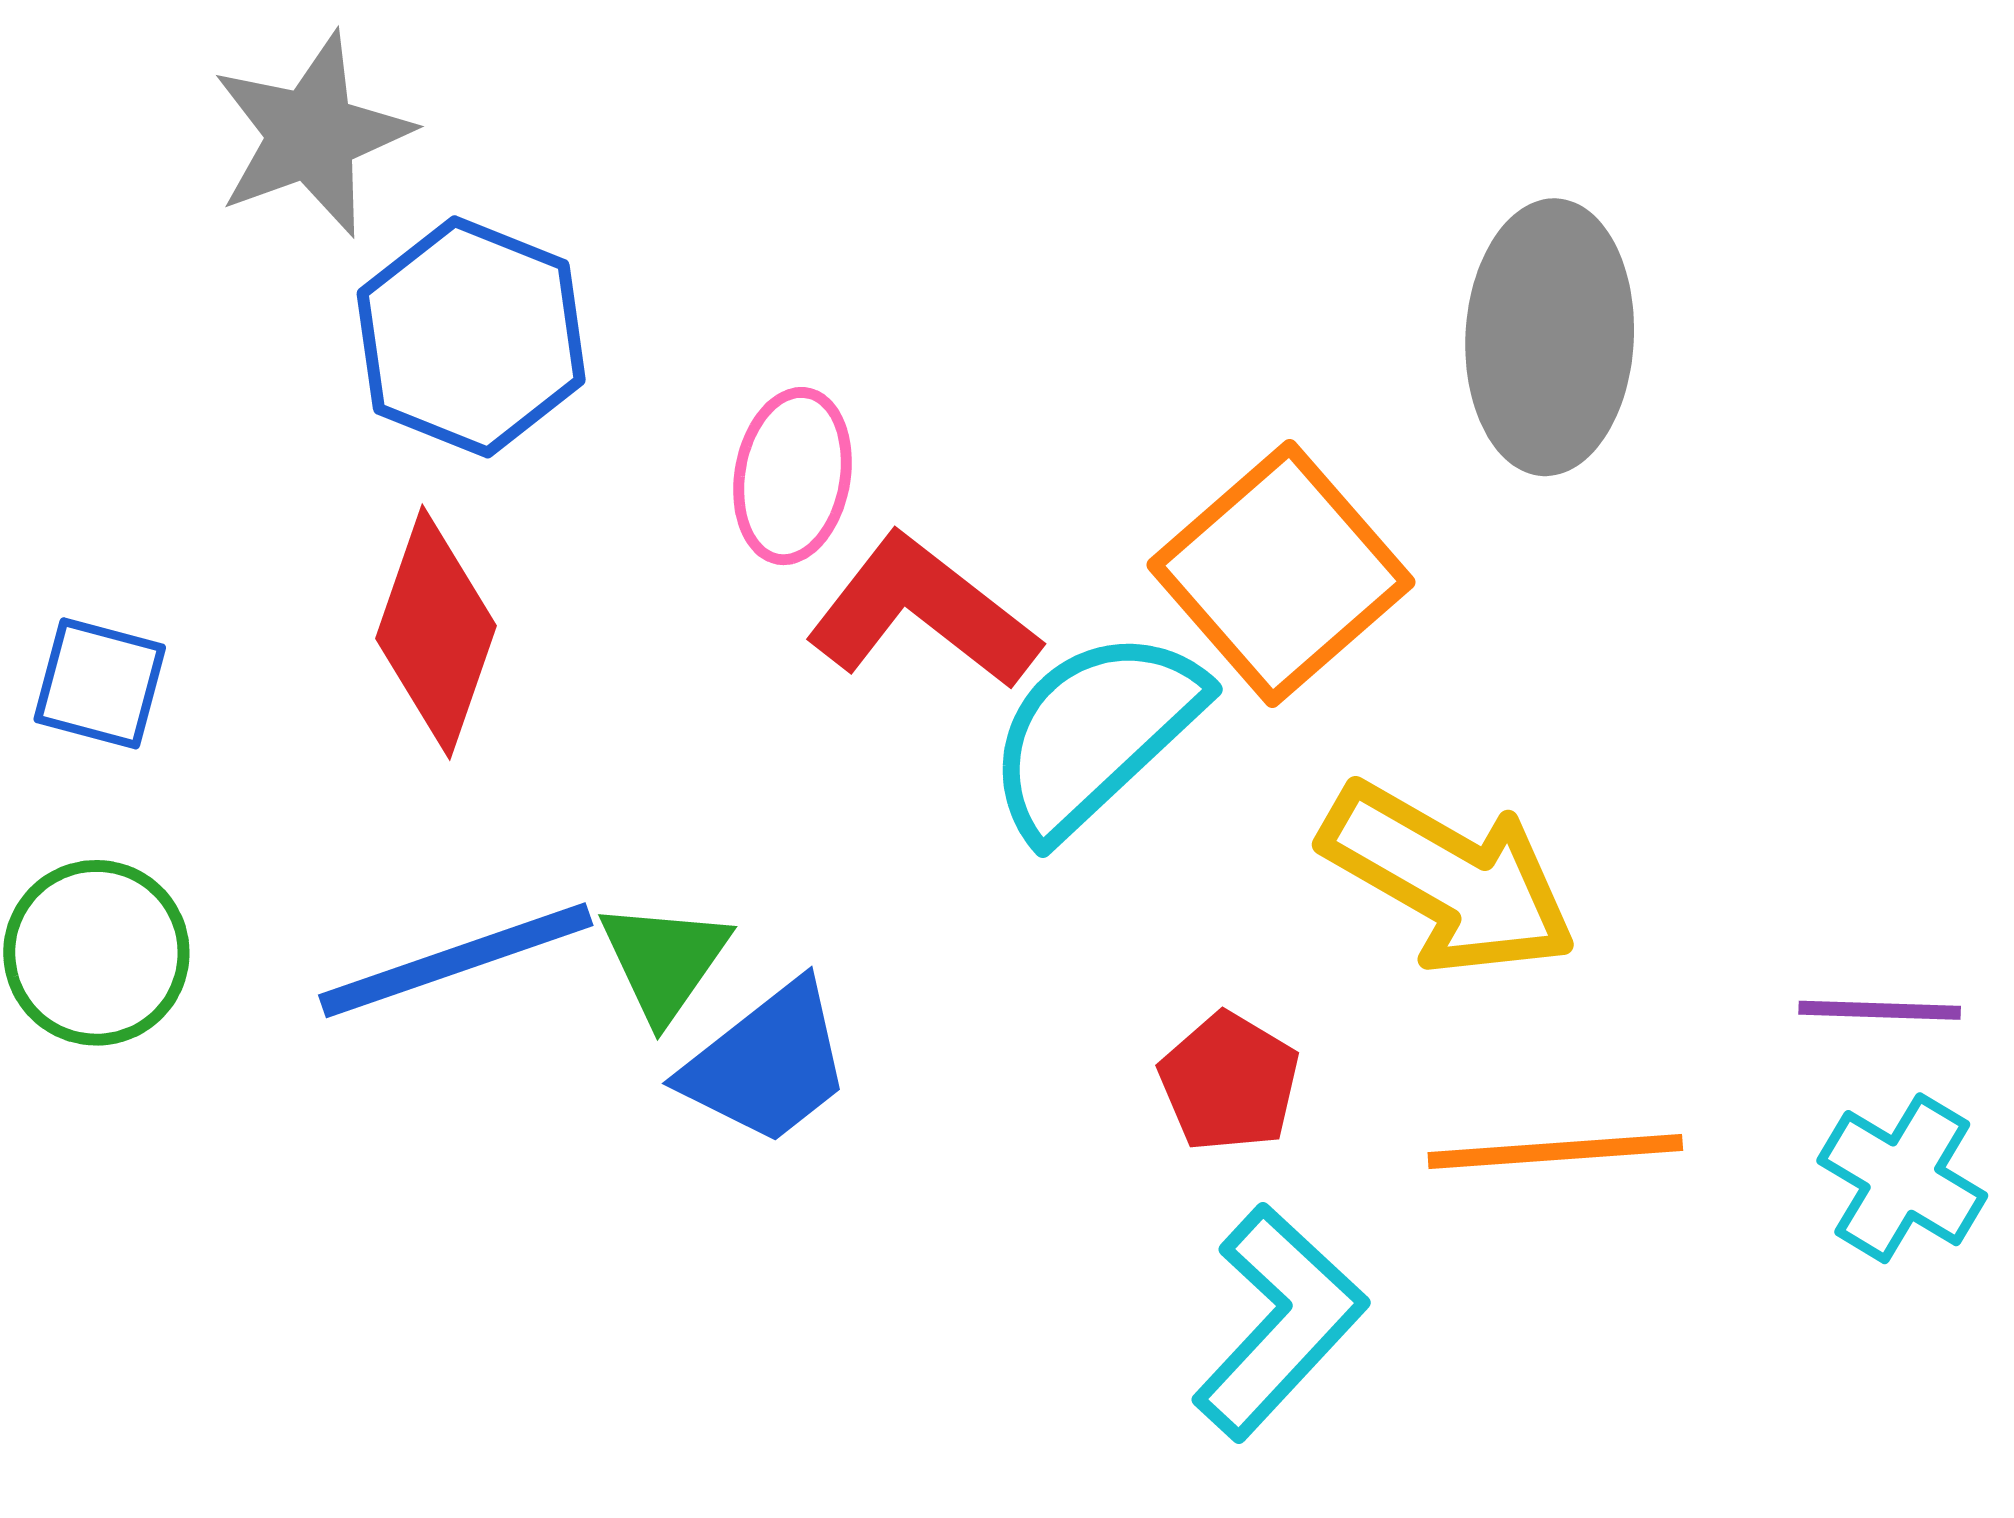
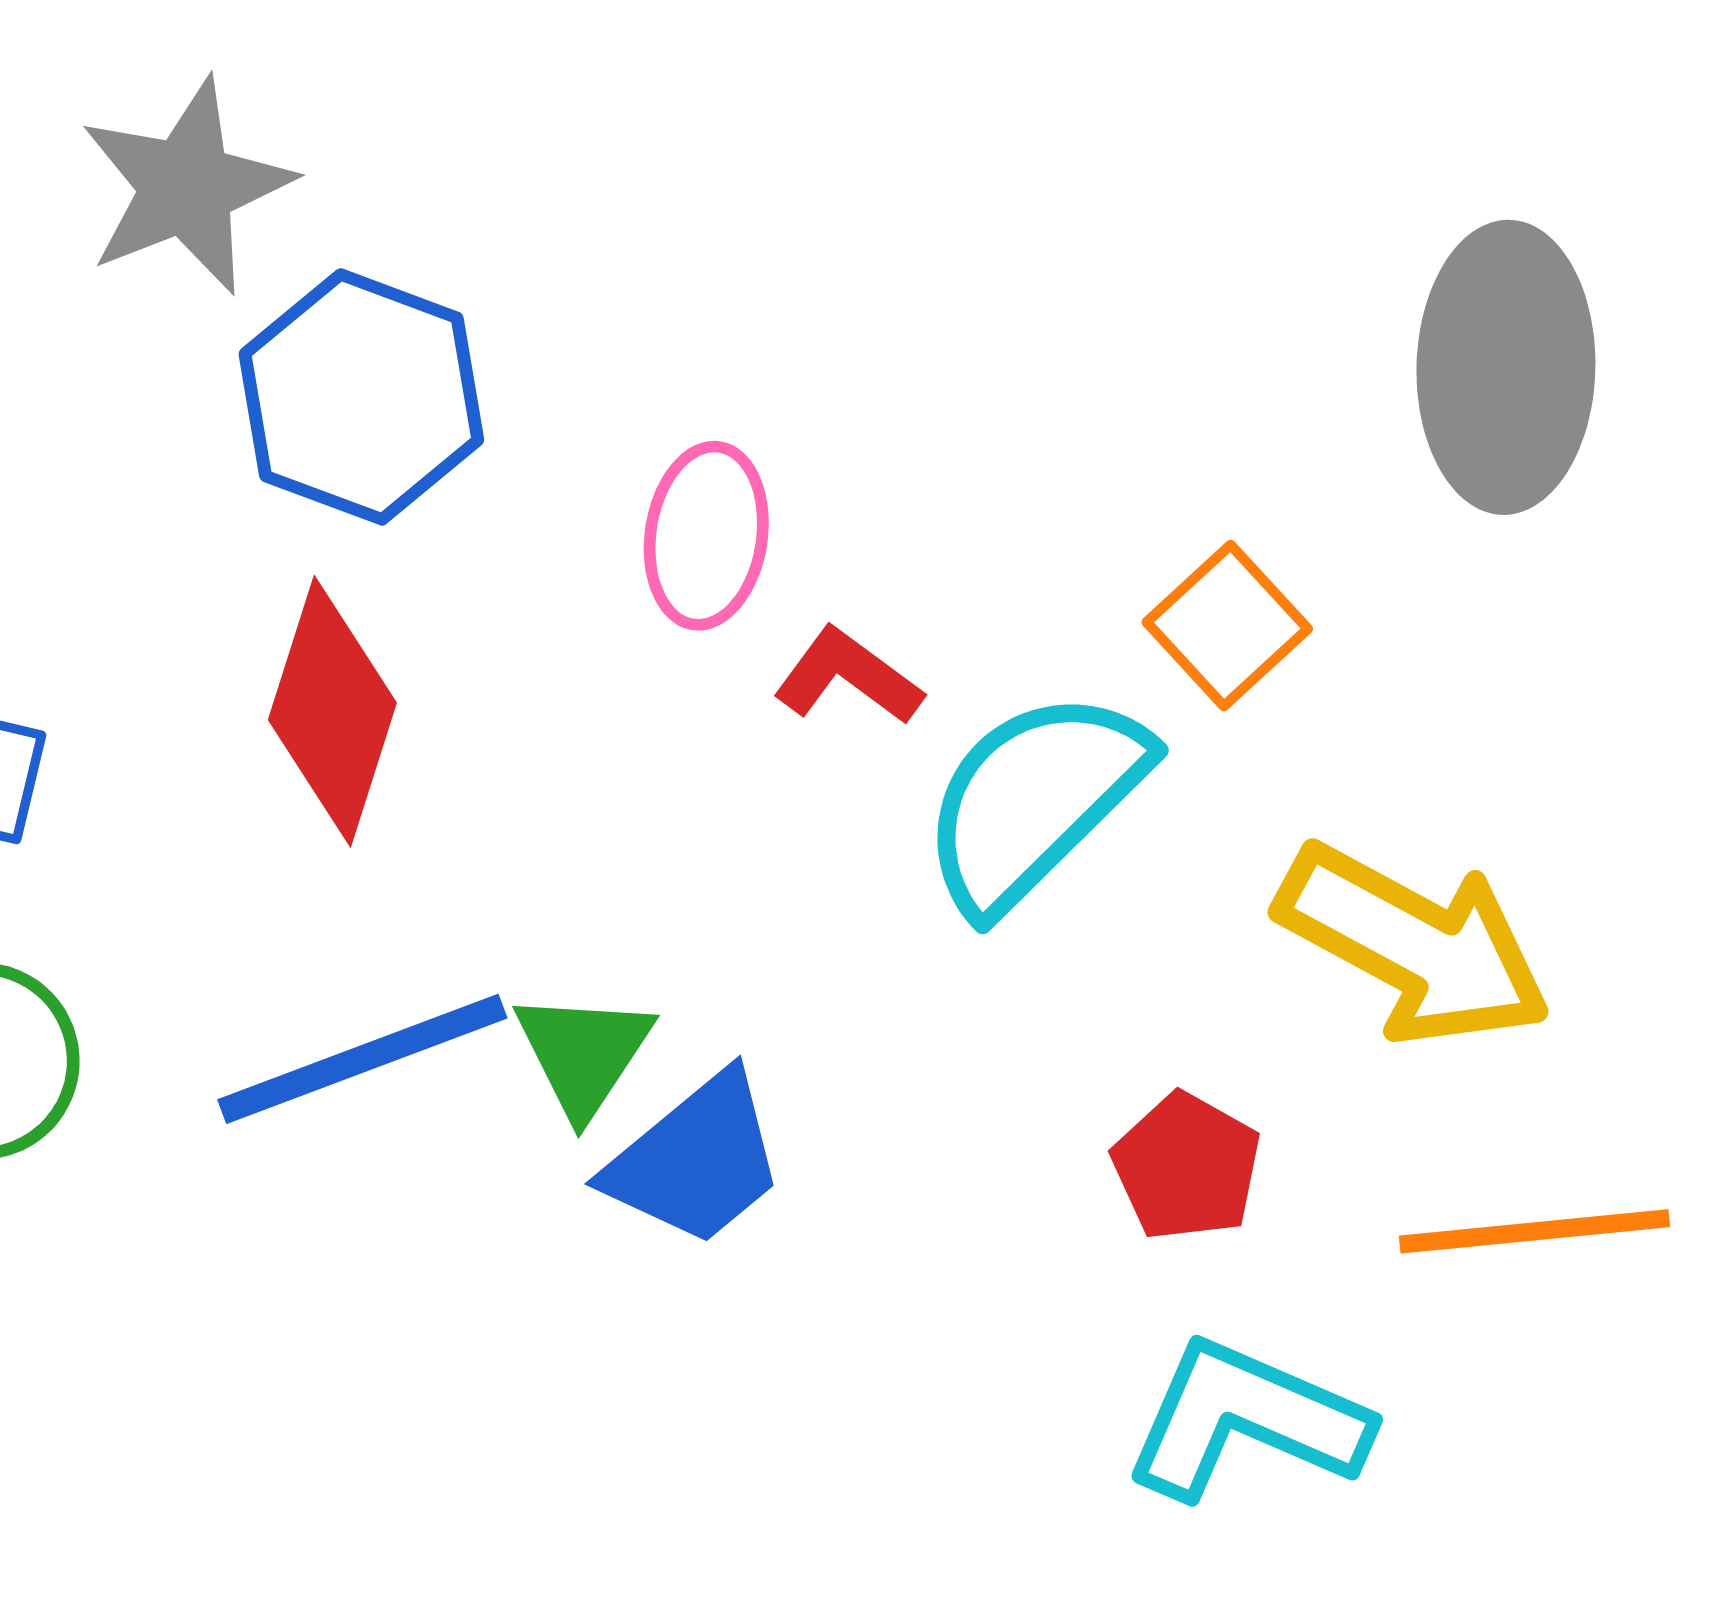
orange square: (1281, 573) -> (1227, 626), size x0.6
red L-shape: (923, 612) -> (848, 677), size x0.6
cyan L-shape: (1279, 1322) -> (1246, 1420), turned -108

